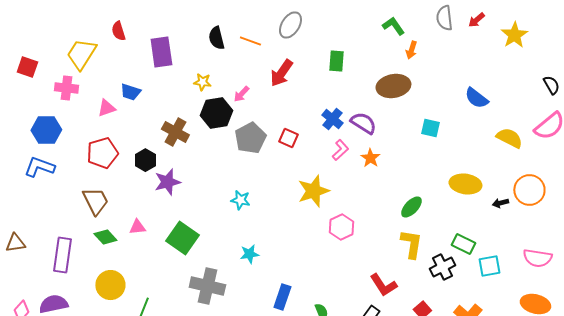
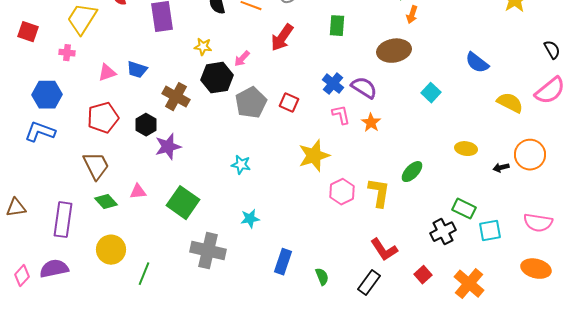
pink cross: (66, 88) -> (67, 53), size x0.7
blue trapezoid: (130, 92) -> (137, 70), moved
cyan square: (430, 128) -> (431, 93), turned 30
pink L-shape: (340, 150) -> (341, 115), turned -60
yellow ellipse: (465, 184) -> (466, 149), size x0.7
yellow L-shape: (411, 244) -> (379, 193), moved

